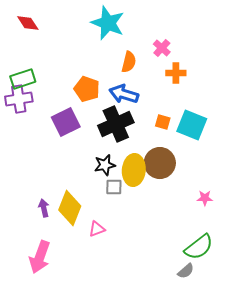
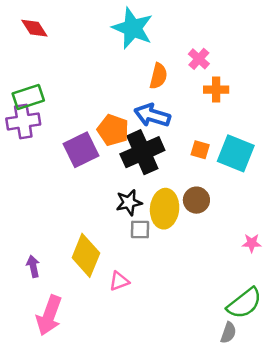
orange pentagon: (87, 89) -> (113, 130), moved
brown circle: (160, 163) -> (196, 200), size x0.7
purple arrow: (44, 208) -> (33, 266), moved
gray semicircle: (186, 271) -> (228, 333), turned -30

